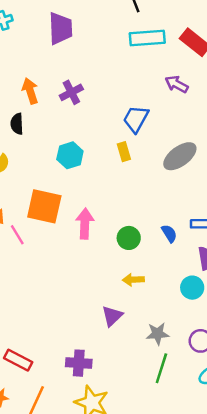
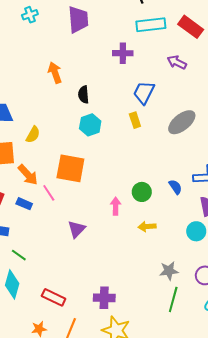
purple cross: (71, 92) -> (123, 53), moved, turned 30
black semicircle: (17, 124) -> (84, 95), moved
pink arrow: (85, 224) -> (116, 206), moved, size x0.7
purple triangle: (112, 316) -> (77, 229), moved

